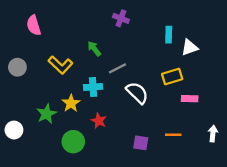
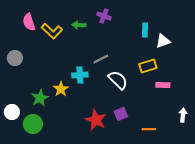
green arrow: (94, 49) -> (79, 25), moved, turned -48
yellow L-shape: (60, 65) -> (52, 31), moved
red star: (99, 121) -> (96, 120), moved, size x1.5
orange line: (173, 135) -> (149, 129), moved
green circle: (73, 142) -> (33, 124), moved
purple square: (141, 143) -> (121, 114), moved, turned -32

